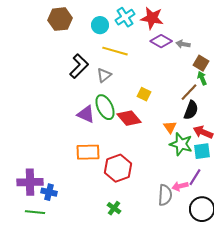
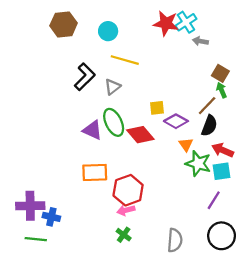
cyan cross: (125, 17) -> (186, 22), moved
purple diamond: (161, 41) -> (176, 121), moved
gray arrow: (183, 44) -> (200, 41), moved
yellow square: (144, 94) -> (157, 108), turned -32
pink arrow: (180, 186) -> (126, 210), moved
gray semicircle: (165, 195) -> (175, 240), moved

